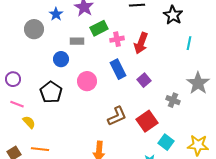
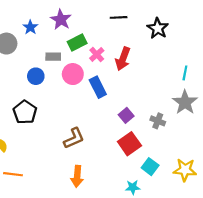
pink cross: (117, 39) -> (97, 54), turned -32
cyan line: (189, 43) -> (185, 73), moved
purple square: (144, 80) -> (126, 115), moved
pink circle: (87, 81) -> (73, 74), moved
brown L-shape: (117, 116) -> (74, 138), moved

